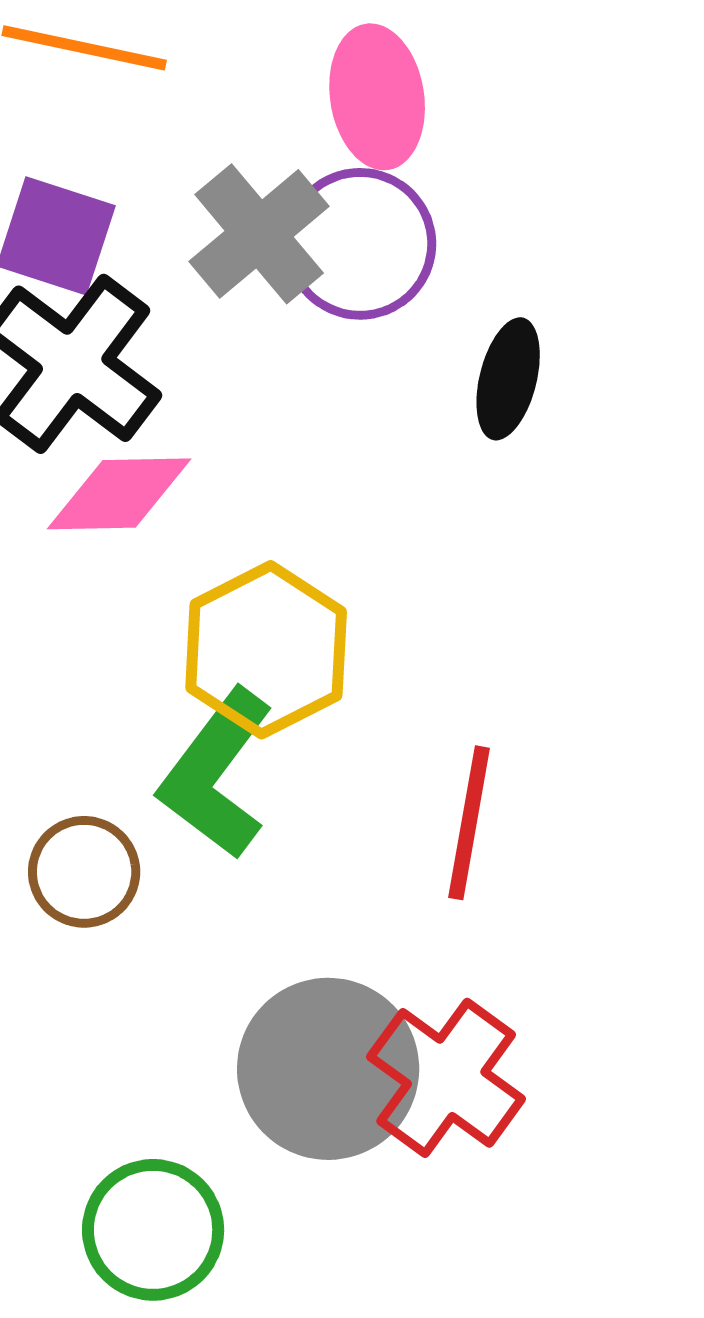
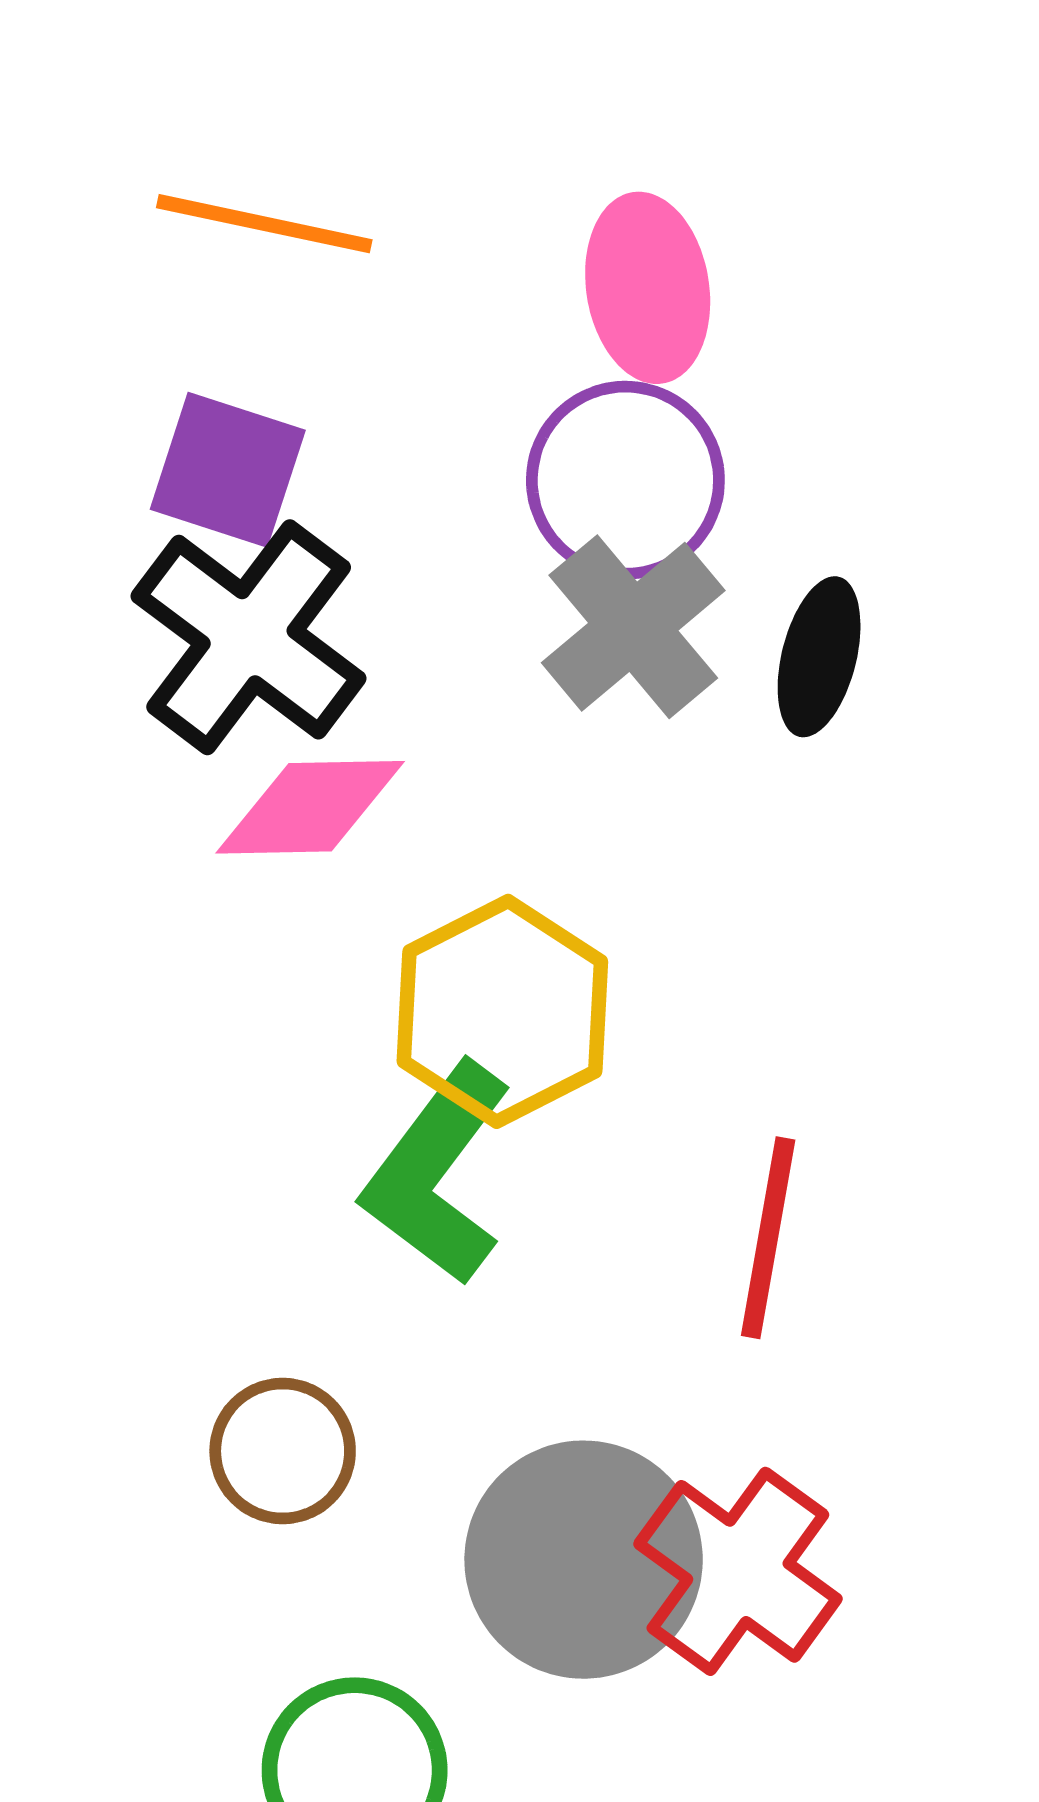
gray cross: (259, 234) -> (633, 627), moved
brown circle: (84, 872) -> (283, 1451), moved

